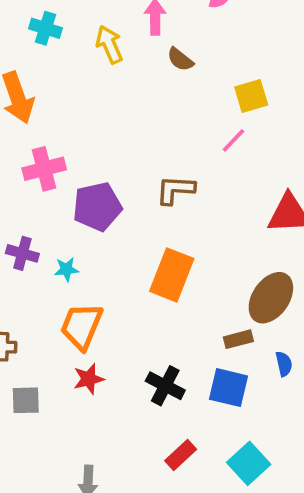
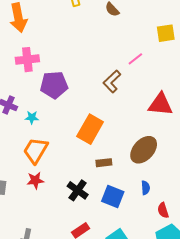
yellow square: (251, 96) -> (166, 33), moved
brown L-shape: (175, 190) -> (112, 82), moved, turned -55
brown rectangle: (238, 339) -> (104, 163), moved

